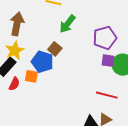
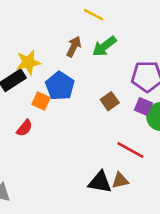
brown arrow: (17, 24) -> (74, 47), moved, size x0.7
brown square: (55, 49) -> (110, 101), moved
red semicircle: (14, 84) -> (24, 128), moved

